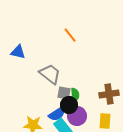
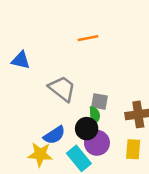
orange line: (70, 35) -> (88, 38), turned -63
gray square: (64, 93) -> (100, 101), moved
blue semicircle: (57, 114) -> (54, 135), moved

